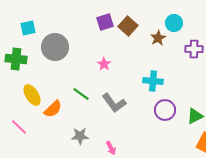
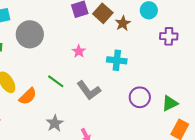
brown star: (158, 38) -> (123, 23), moved
cyan cross: (153, 81) -> (117, 60), moved
gray star: (80, 136) -> (55, 123), turned -30

